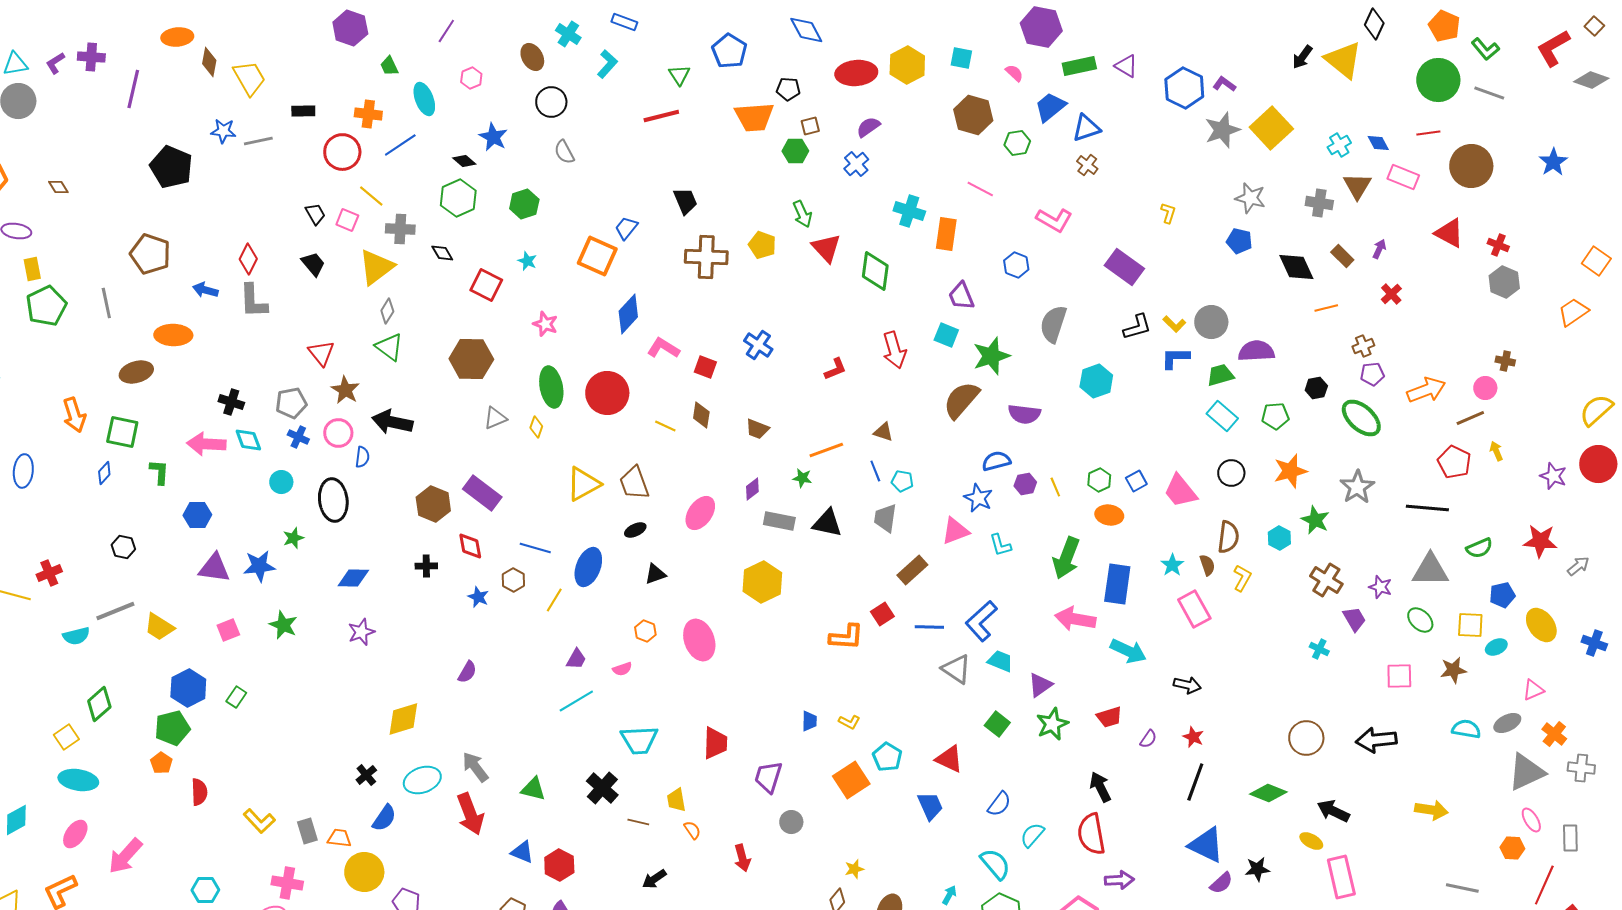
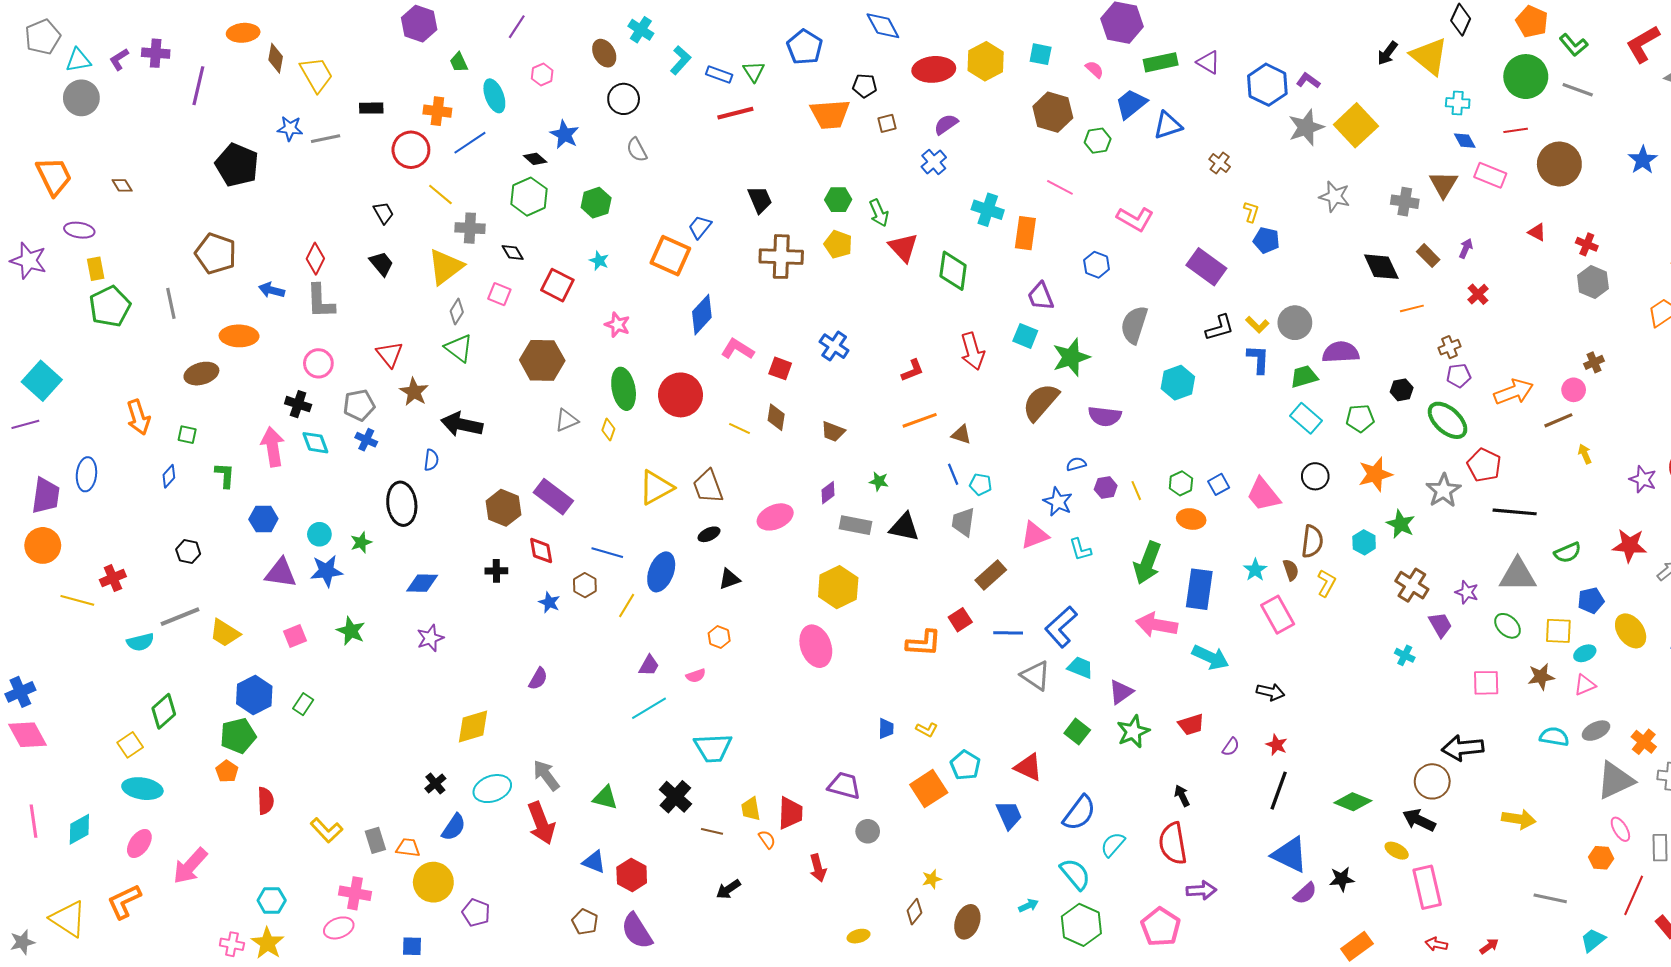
blue rectangle: (624, 22) -> (719, 74), moved
cyan cross: (1339, 145) -> (1458, 103), moved, turned 35
green hexagon: (795, 151) -> (838, 200), moved
brown cross: (1087, 165) -> (1220, 163), moved
pink square: (347, 220) -> (499, 294), moved
red triangle: (1449, 233) -> (1537, 232), size x0.6
blue pentagon: (1239, 241) -> (1266, 240), moved
blue L-shape: (1175, 358) -> (1258, 359), turned 92
brown cross: (1505, 361) -> (1594, 362), turned -36
green square: (122, 432) -> (187, 435), size x0.6
pink circle: (338, 433) -> (318, 363), moved
pink arrow: (206, 444) -> (273, 447), turned 78
orange line: (826, 450) -> (920, 420), moved
blue semicircle: (996, 461) -> (1076, 464), size x0.7
red pentagon: (1454, 462) -> (1484, 465), moved
cyan circle: (281, 482) -> (319, 534), moved
pink ellipse: (700, 513) -> (775, 517), turned 32
pink ellipse: (699, 640) -> (816, 646), moved
pink triangle: (1533, 690) -> (1585, 685), moved
brown circle: (1306, 738) -> (1432, 781), moved
red trapezoid: (715, 743) -> (790, 813), moved
purple trapezoid: (768, 777) -> (844, 786), turned 88
black arrow: (1100, 787) -> (1182, 796), size x0.7
blue semicircle: (999, 804) -> (1079, 813), size x1.4
cyan arrow: (949, 895) -> (1028, 906), turned 36

